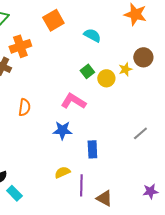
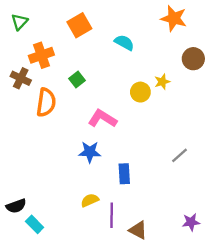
brown circle: (143, 57) -> (193, 59), moved
green square: (87, 71) -> (77, 79), moved
orange semicircle: (24, 107) -> (46, 102), moved, size x1.4

